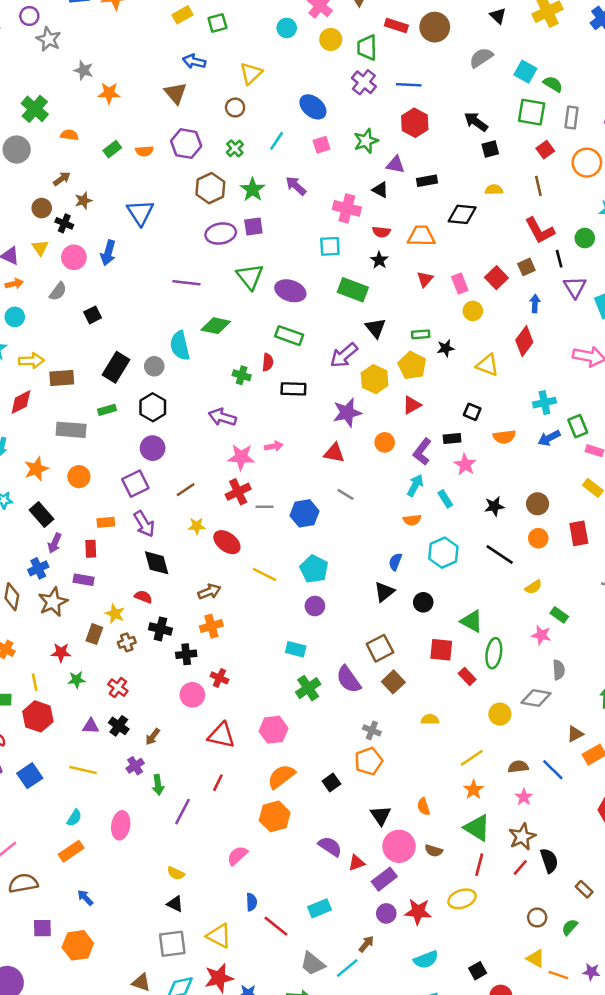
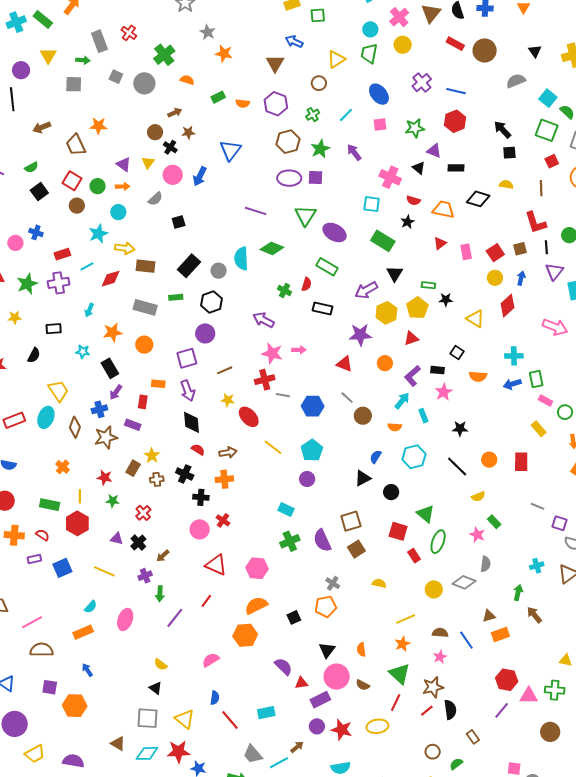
green trapezoid: (367, 48) -> (369, 53), moved
yellow circle: (473, 311) -> (495, 278), moved
brown circle: (538, 504) -> (363, 416), moved
red semicircle: (143, 597) -> (198, 450), moved

